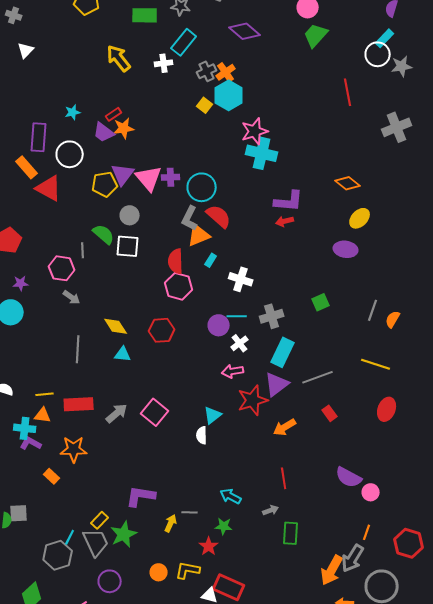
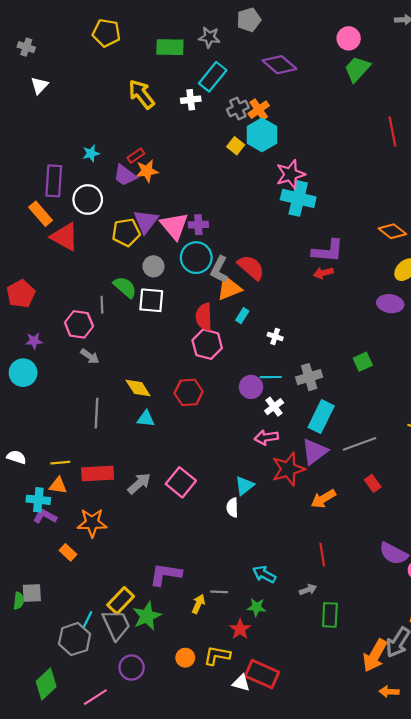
cyan circle: (202, 187) -> (196, 258), moved
white cross: (241, 279) -> (275, 337), size x0.6
yellow rectangle: (100, 520) -> (121, 601), size x1.4

